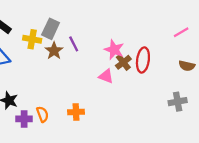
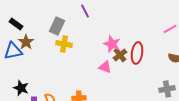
yellow cross: (32, 39) -> (64, 44), moved
purple line: (74, 44) -> (85, 11), moved
brown star: (54, 51) -> (26, 42), moved

